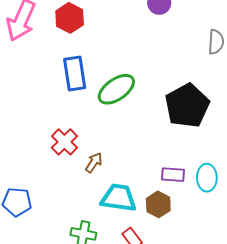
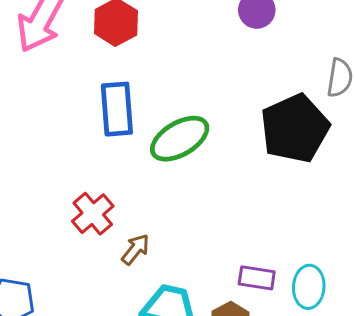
black pentagon: (187, 106) -> (295, 128), moved

